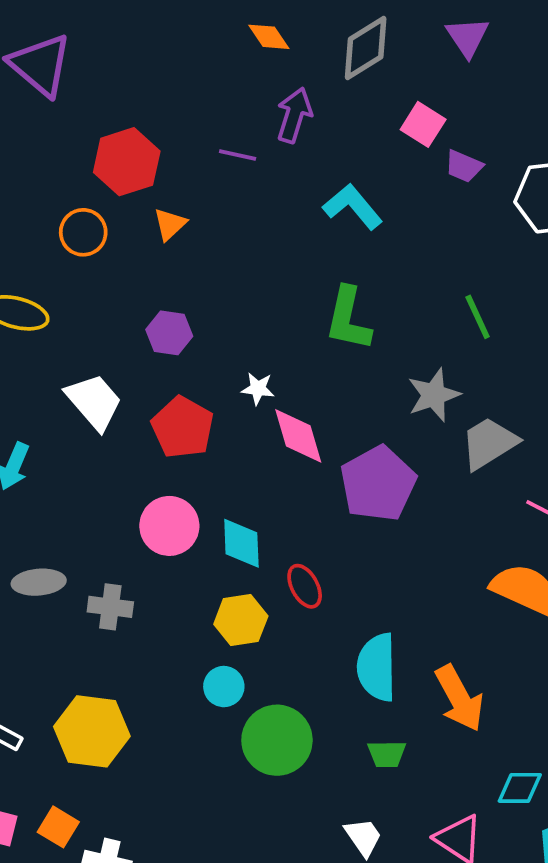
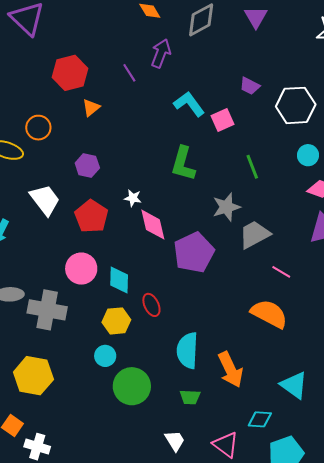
pink square: (423, 124) -> (223, 120), moved, turned 30
purple line: (238, 155) -> (129, 73), turned 42
orange circle: (83, 232) -> (38, 128), moved
gray cross: (110, 607) -> (47, 310), size x1.6

